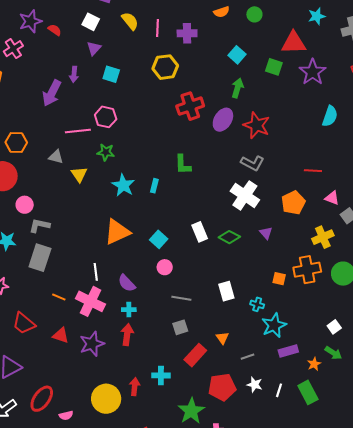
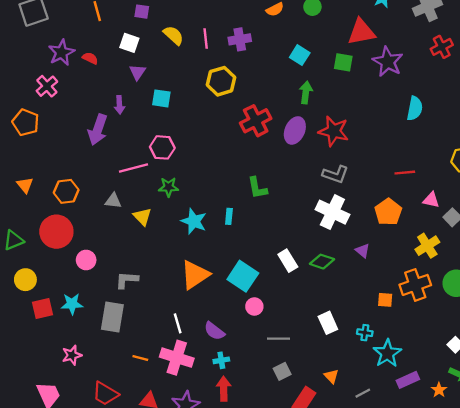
gray L-shape: (39, 225) -> (127, 280), moved
cyan square: (159, 239) -> (243, 276), size x1.5

